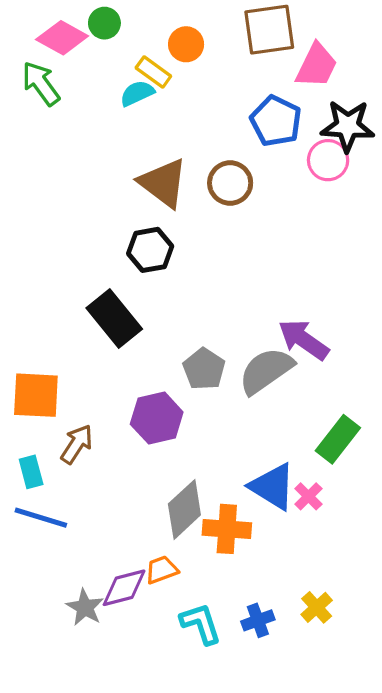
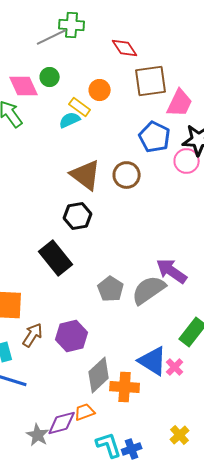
pink diamond: (62, 38) -> (24, 86), turned 36
purple hexagon: (157, 418) -> (72, 336), moved
blue cross: (258, 620) -> (132, 449), moved

